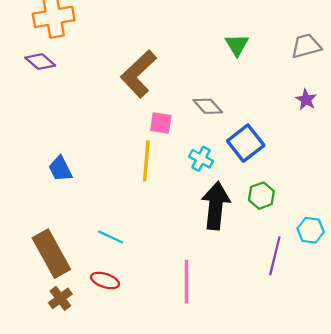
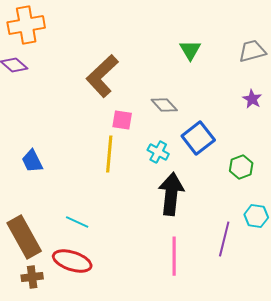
green hexagon: (261, 196) -> (241, 167), moved
red ellipse: (105, 280) -> (72, 261), size x1.5
pink line: (187, 282) -> (174, 256), moved
brown cross: (60, 298) -> (32, 277), turned 30

